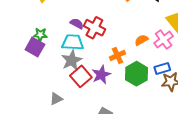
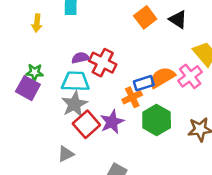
purple semicircle: (77, 24) -> (80, 58), turned -40
orange semicircle: (141, 40) -> (162, 77), size x1.5
blue rectangle: (162, 69) -> (144, 83), moved
gray triangle: (56, 99) -> (66, 154), moved

